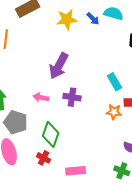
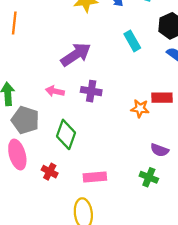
purple arrow: (59, 66) -> (76, 54), turned -152
cyan rectangle: (114, 82) -> (132, 41), moved
red cross: (44, 158) -> (50, 172), moved

